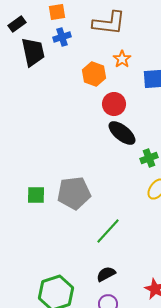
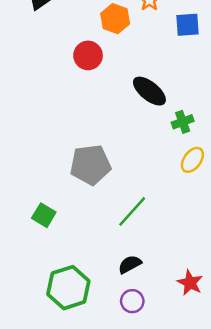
red circle: (114, 104) -> (88, 55), moved
green square: (36, 195) -> (44, 215), moved, turned 30

